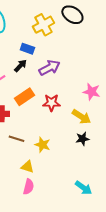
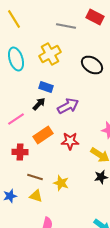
black ellipse: (72, 15) -> (92, 65), moved
yellow cross: (43, 25) -> (50, 54), moved
yellow triangle: (27, 167) -> (36, 196), moved

